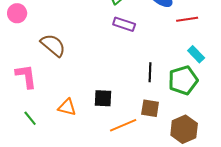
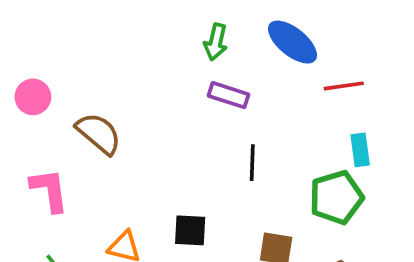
pink circle: (17, 13) -> (33, 97), moved
cyan rectangle: (196, 54) -> (360, 150), turned 36
black line: (150, 72) -> (252, 163), moved

